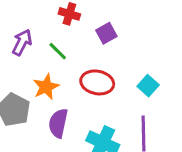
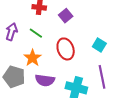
red ellipse: (97, 82) -> (66, 49), turned 70
purple semicircle: (58, 123) -> (45, 80), turned -84

